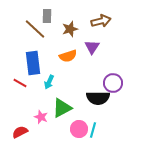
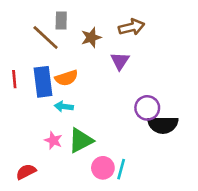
orange semicircle: (68, 56) -> (66, 78), moved
cyan arrow: (49, 82) -> (64, 107), turned 72
red line: (20, 83) -> (14, 79), moved, turned 56
black semicircle: (98, 98) -> (163, 125), moved
pink star: (41, 117) -> (53, 140), moved

